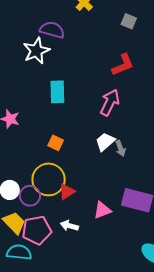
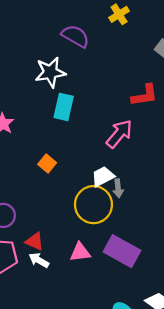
white star: (36, 51) -> (50, 72), moved
yellow circle: (49, 179) -> (93, 205), moved
red triangle: (67, 192) -> (35, 241), moved, turned 42

